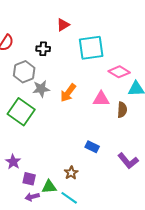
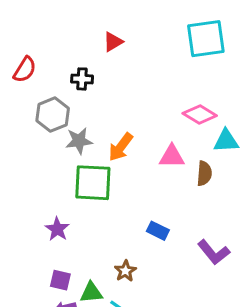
cyan square: (91, 48) -> (206, 39), moved
green square: (21, 112) -> (93, 183), moved, turned -32
purple star: (13, 162) -> (57, 229), moved

